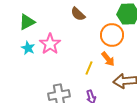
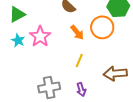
orange arrow: (108, 59) -> (77, 32), moved

